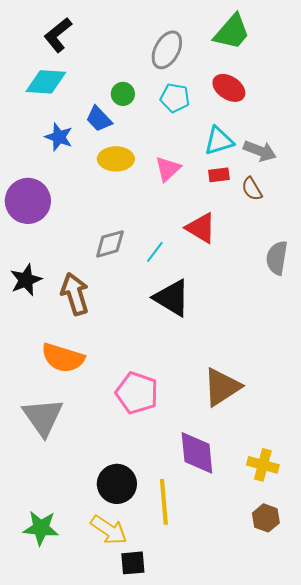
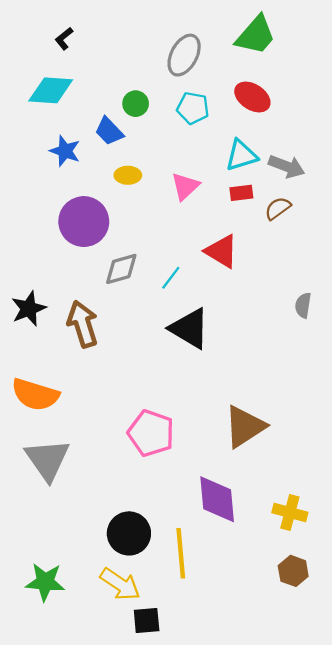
black L-shape: (58, 35) -> (64, 39), size x0.6
yellow ellipse: (116, 159) -> (128, 175), size x0.7
brown semicircle: (252, 189) -> (278, 208), turned 85
purple circle: (28, 201) -> (84, 222), moved
gray semicircle: (277, 258) -> (303, 305), moved, size x0.7
orange semicircle: (63, 358) -> (35, 395), moved

